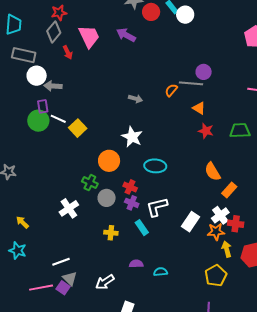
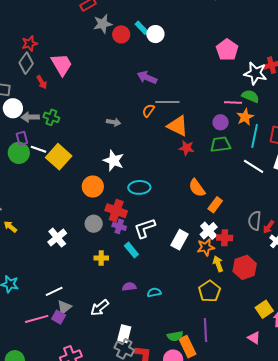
purple arrow: (126, 35) -> (147, 77), moved
purple circle: (204, 72) -> (221, 122), moved
orange triangle: (199, 108) -> (178, 126), size x1.6
yellow square: (78, 128) -> (59, 157), size x1.4
green cross: (90, 183) -> (51, 117), moved
red cross: (130, 187) -> (116, 211), size x1.5
yellow arrow: (22, 222) -> (10, 227), moved
gray triangle: (70, 278) -> (64, 307), turned 42

